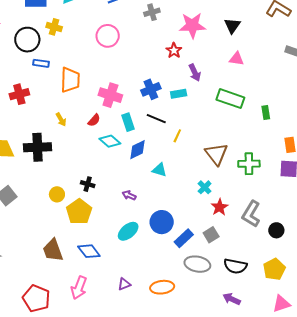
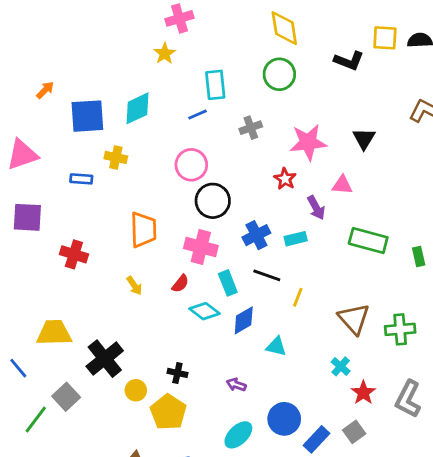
black circle: (27, 40) -> (213, 201), moved
pink triangle: (237, 59) -> (342, 185), moved
blue rectangle: (41, 63) -> (81, 179), moved
red cross: (19, 94) -> (74, 254), turned 36
black cross: (37, 147) -> (105, 359), moved, turned -32

